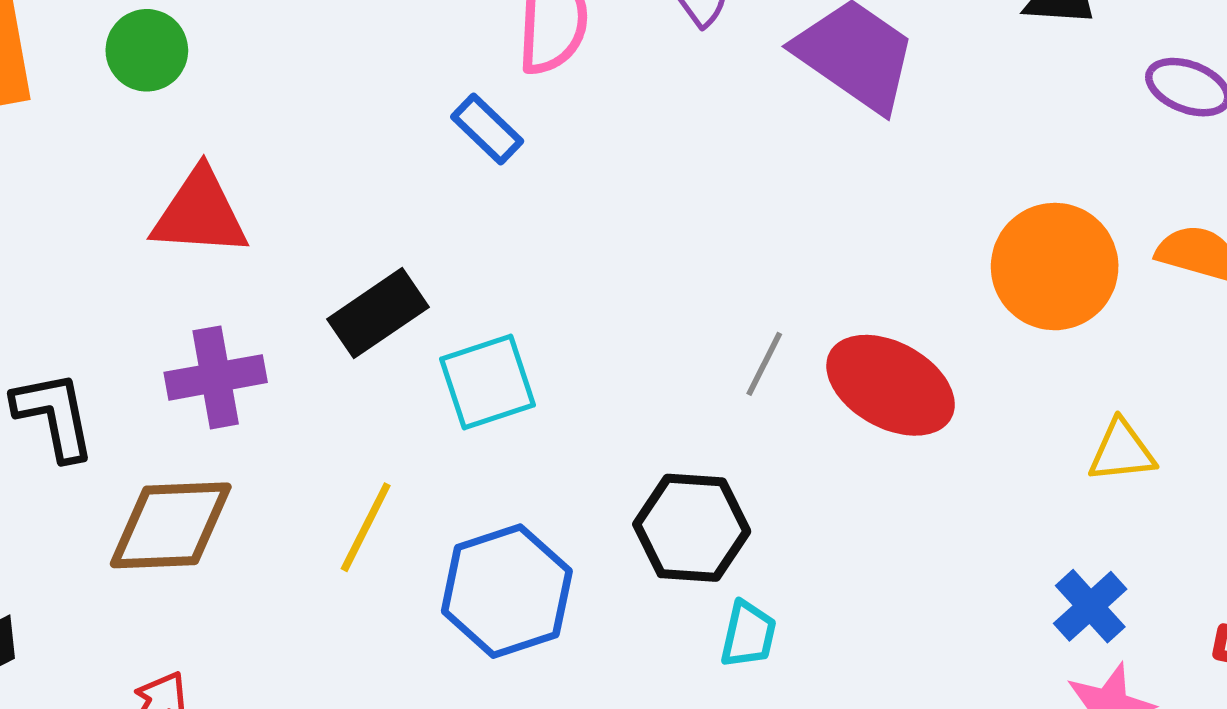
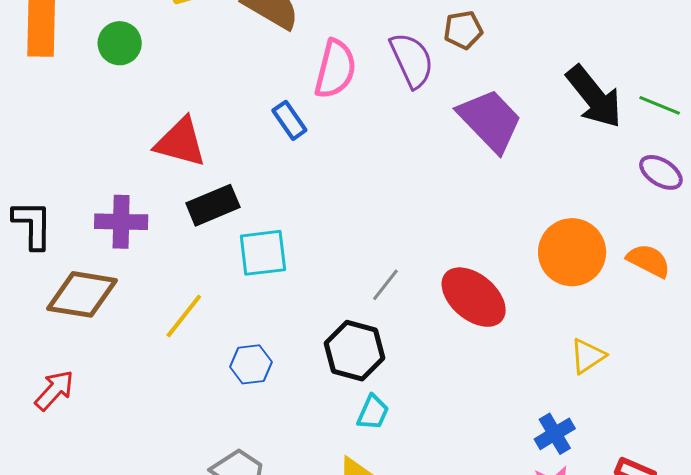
red triangle: (200, 213) -> (181, 142), moved
gray line: (764, 364) -> (385, 285), moved
yellow triangle: (1122, 451) -> (588, 356), turned -39
blue hexagon: (507, 591) -> (251, 364), size x0.6

